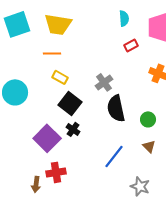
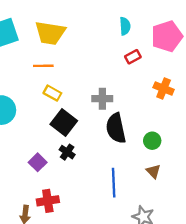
gray cross: (104, 82) -> (102, 99), turned 36
purple square: (47, 138) -> (38, 162), size x0.6
blue line: (114, 156) -> (114, 183), turned -40

